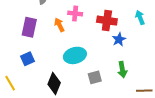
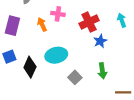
red cross: (107, 21) -> (89, 22), turned -36
gray square: (95, 77) -> (75, 77), turned -32
black diamond: (54, 84) -> (30, 67), moved

